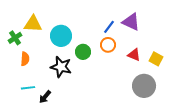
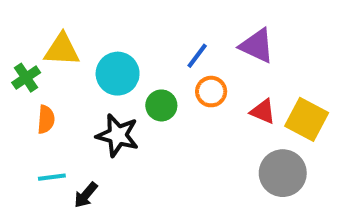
blue line: (109, 27) -> (197, 56), moved
yellow square: (156, 59) -> (307, 119), size x1.5

